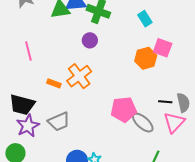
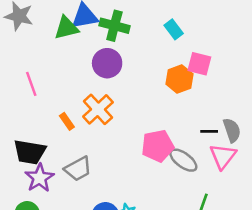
purple circle: (90, 40) -> (107, 63), size x1.5
orange rectangle: (54, 83) -> (67, 121), turned 40

